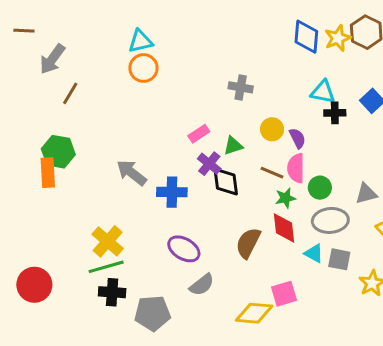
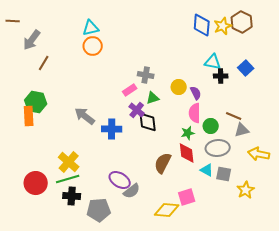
gray cross: (241, 87) -> (146, 75), moved
brown line: (272, 173) -> (234, 116), moved
purple ellipse: (184, 249) -> (120, 180), moved
red circle: (34, 285) -> (36, 183), moved

